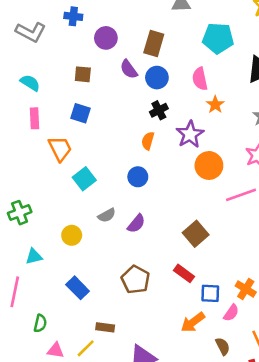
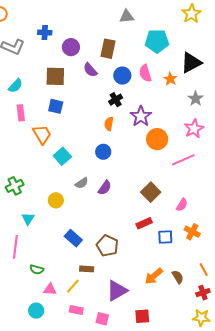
brown square: (83, 74) -> (55, 76), size x1.5
blue circle: (157, 78) -> (122, 76), moved
cyan semicircle: (30, 83) -> (15, 86), turned 105
orange star: (215, 105) -> (170, 79), moved
cyan triangle: (34, 256) -> (28, 219), turned -40
red rectangle: (184, 273) -> (144, 223), turned -56
brown pentagon: (135, 280) -> (107, 246), moved
blue rectangle: (78, 288) -> (73, 238), moved
pink semicircle: (231, 313) -> (182, 205), moved
orange arrow: (193, 322) -> (154, 276), moved
green semicircle: (40, 323) -> (37, 270), turned 96

